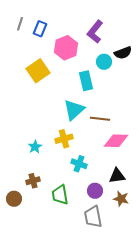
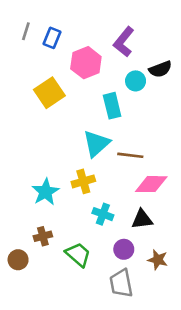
cyan star: (35, 147) -> (45, 192), size x1.5
black triangle: (117, 176) -> (142, 219), moved
green trapezoid: (60, 195) -> (78, 255), turned 140

